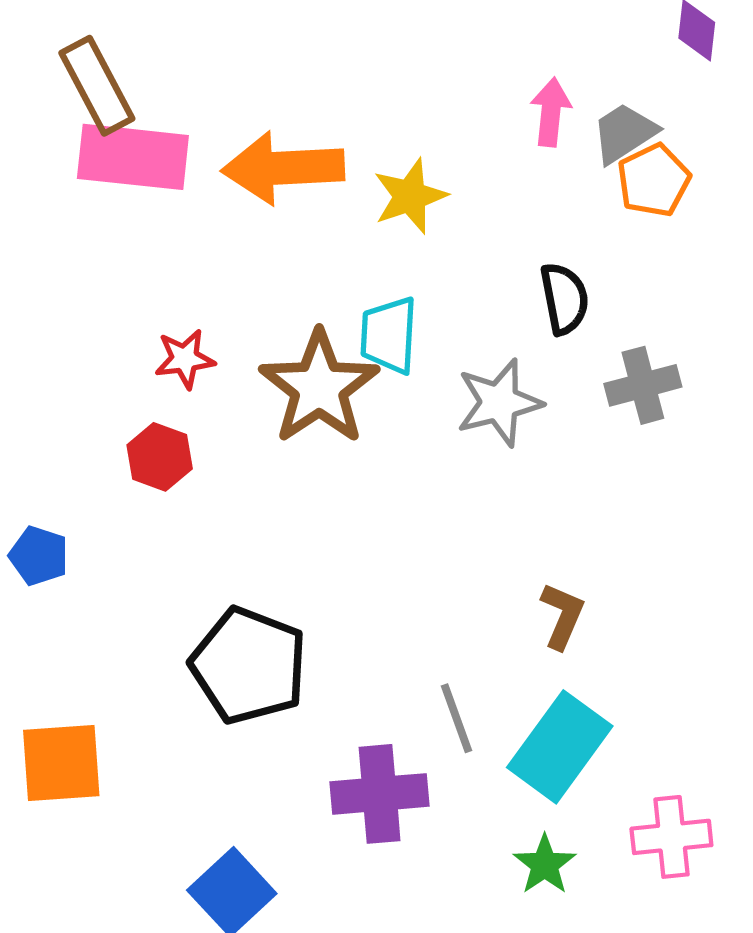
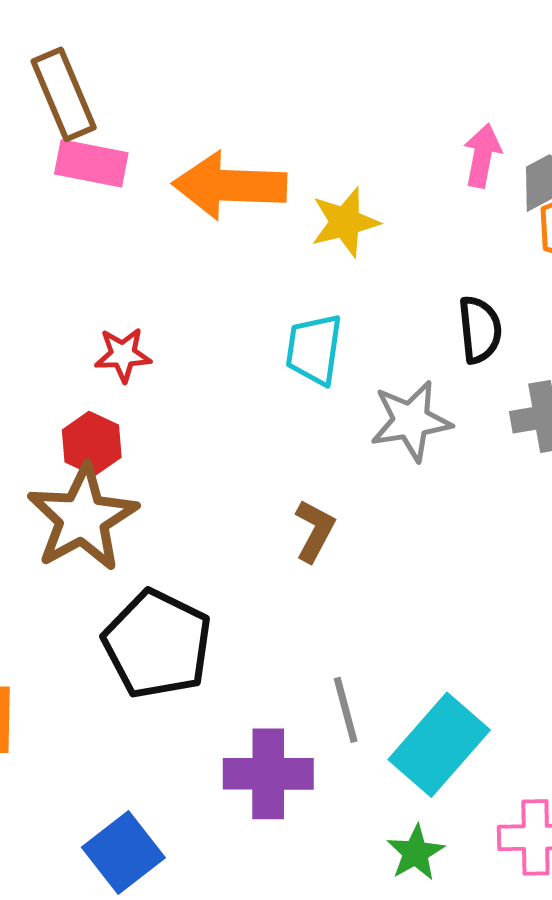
pink rectangle: (133, 157) -> (91, 163), size x0.7
brown star: (319, 387) -> (82, 518), moved
brown L-shape: (562, 616) -> (315, 531), moved

